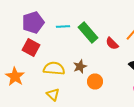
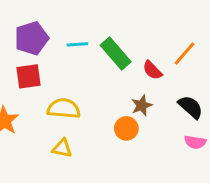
red square: (31, 48) -> (29, 76), turned -36
brown star: (80, 66) -> (142, 105), moved
yellow triangle: (53, 94) -> (62, 148), turned -32

